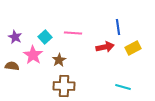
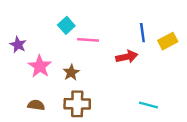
cyan square: (45, 37) -> (66, 25), moved
yellow rectangle: (133, 48) -> (168, 41), moved
brown semicircle: (12, 66) -> (36, 105), moved

